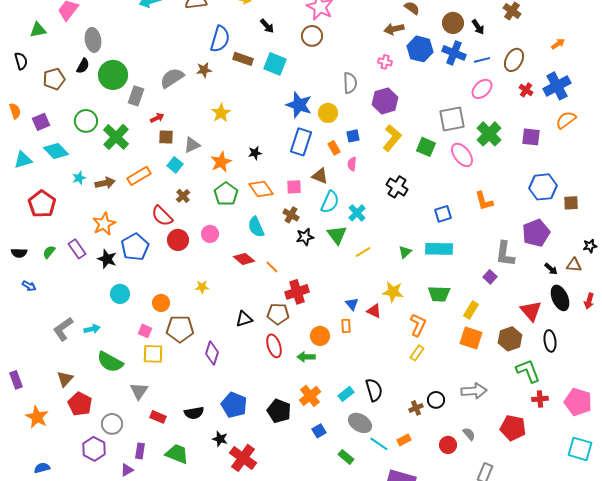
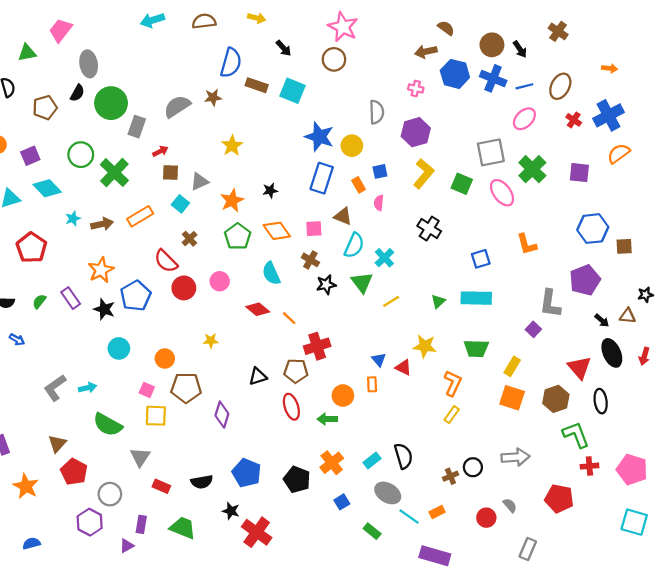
orange arrow: (558, 44) -> (610, 68), turned 40

